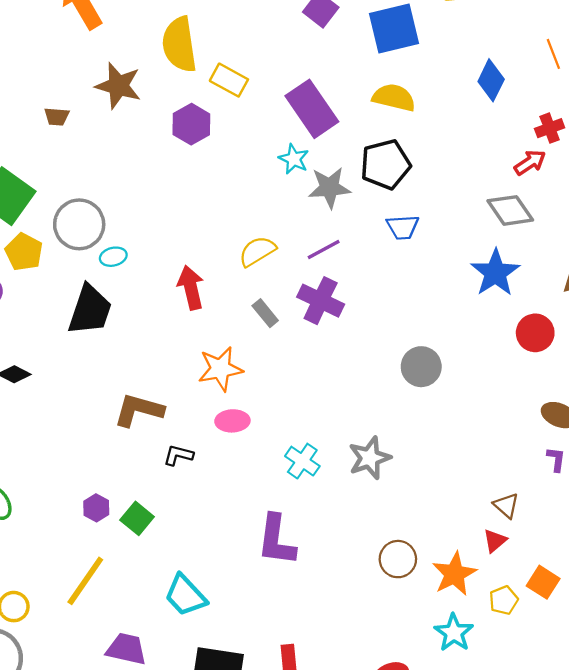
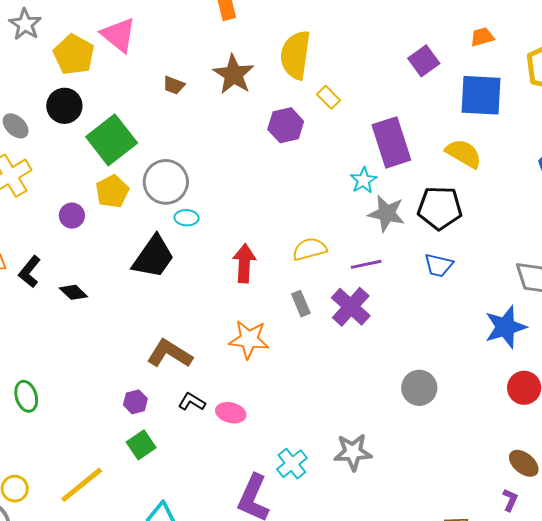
yellow rectangle: (229, 80) -> (328, 97), size x0.7
pink ellipse: (232, 421) -> (231, 413), moved
cyan cross: (302, 461) -> (292, 464), moved
purple hexagon: (96, 508) -> (135, 402), moved

